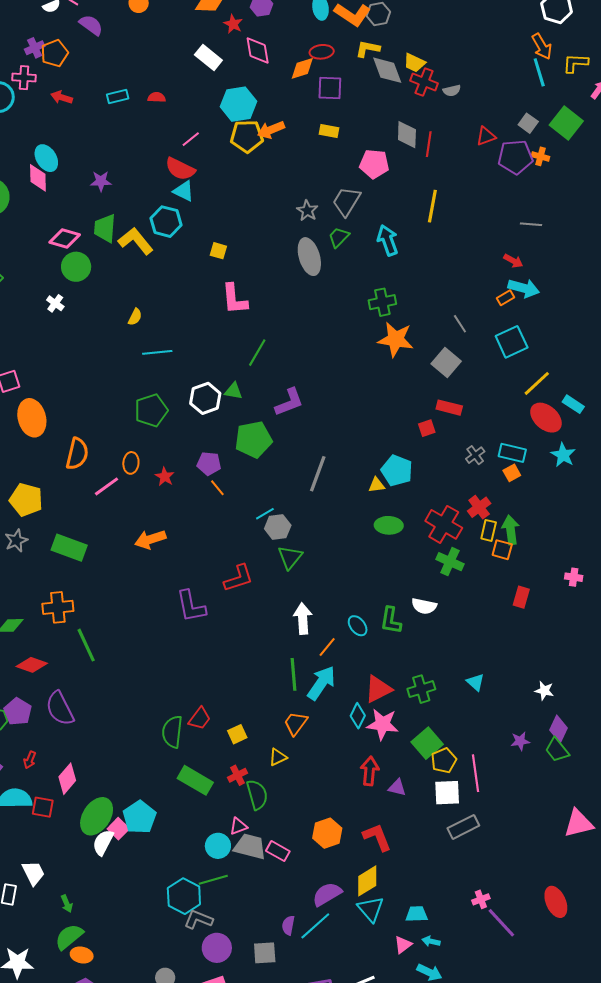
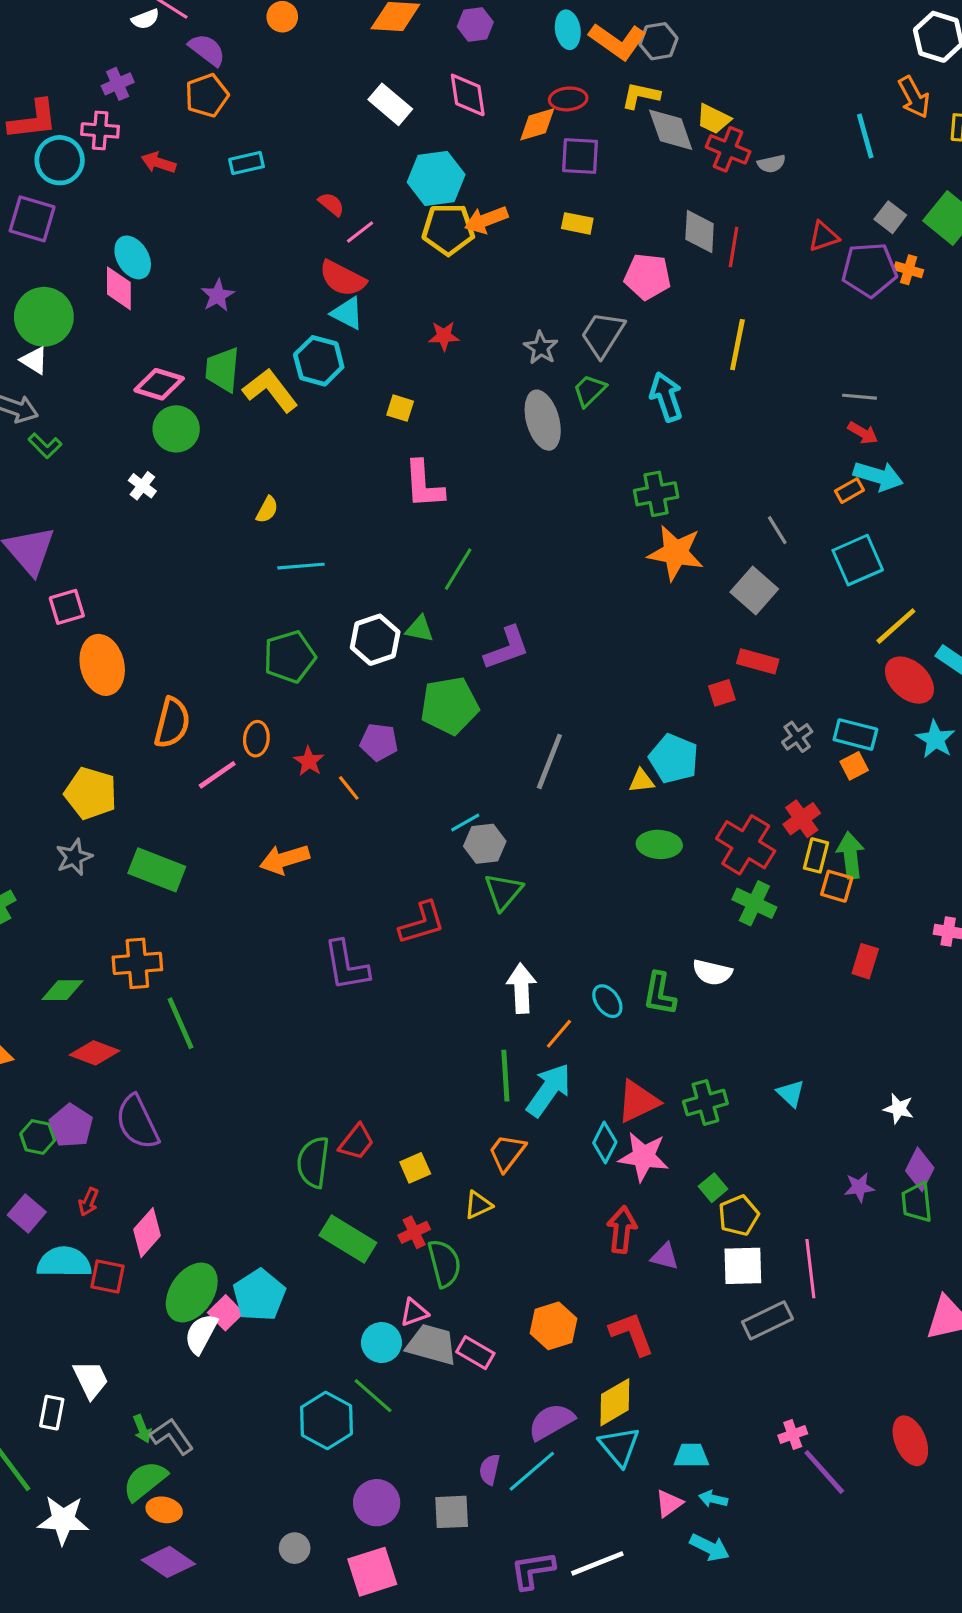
red star: (233, 24) -> (444, 336), moved, turned -30
orange pentagon: (55, 53) -> (207, 95), moved
cyan line: (539, 72) -> (865, 136), moved
red semicircle: (157, 97) -> (331, 204), moved, turned 36
purple star: (101, 181) -> (218, 295), turned -30
gray line: (531, 224) -> (860, 397), moved
orange line: (217, 488) -> (349, 788), moved
green square: (427, 743) -> (713, 1188), size x0.6
green trapezoid: (557, 750) -> (917, 1202), turned 32
pink line: (476, 773) -> (810, 1269), moved
green line: (213, 880) -> (373, 1396), turned 56
gray L-shape: (198, 919) -> (172, 1436), moved, turned 32

